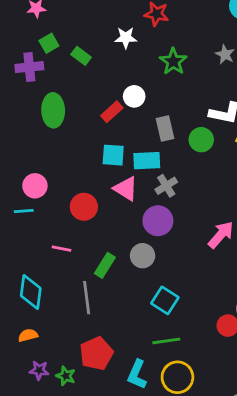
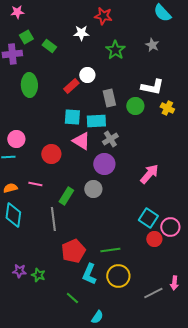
cyan square: (165, 300) -> (148, 218), moved
orange semicircle: (28, 335) -> (10, 188), moved
red pentagon: (96, 354) -> (73, 251), moved

